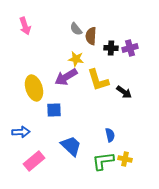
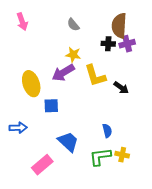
brown semicircle: (91, 36) -> (119, 26), moved, size x1.4
pink rectangle: (34, 161) -> (42, 165), moved

